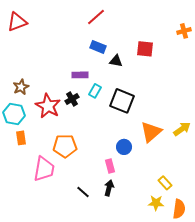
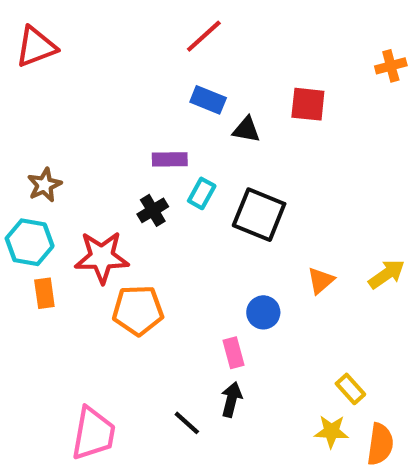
red star: (48, 106) -> (102, 257), moved, turned -30
orange triangle: (151, 132) -> (321, 281), size x0.6
pink trapezoid: (44, 169) -> (93, 434), moved
black line: (83, 192) -> (187, 423), moved

